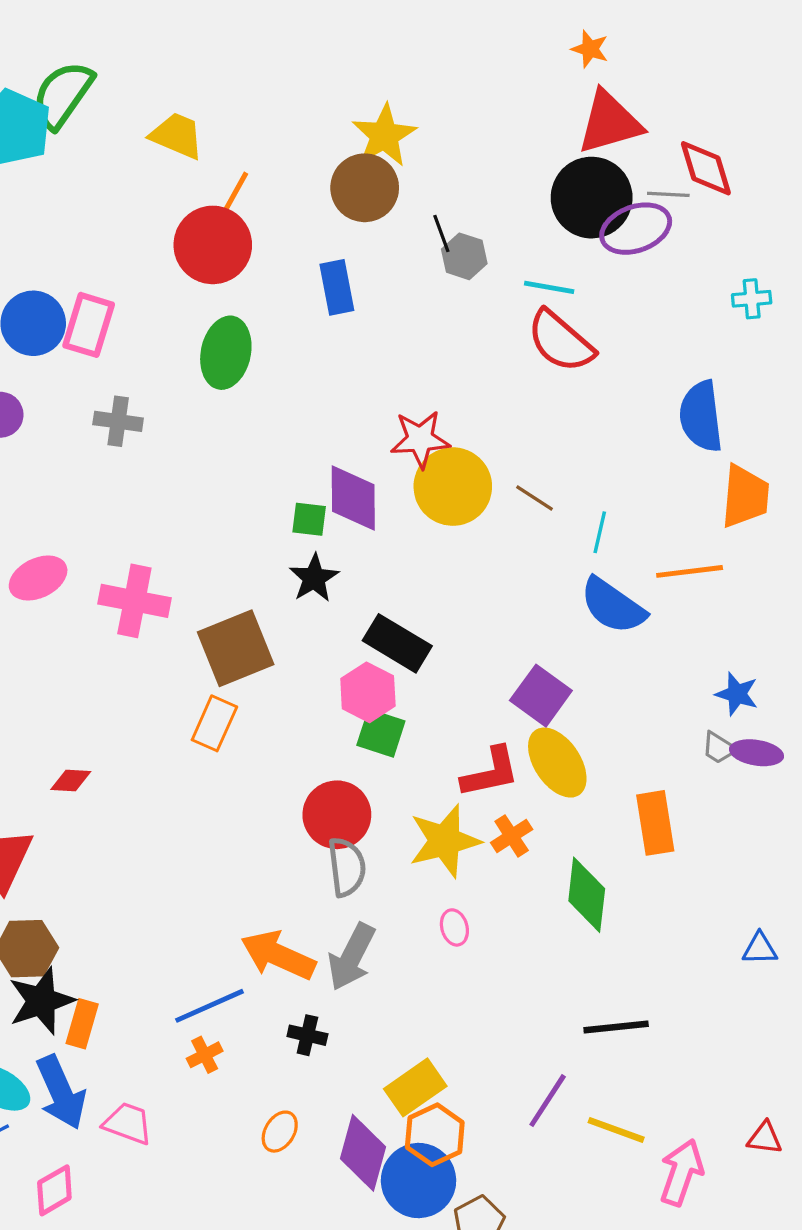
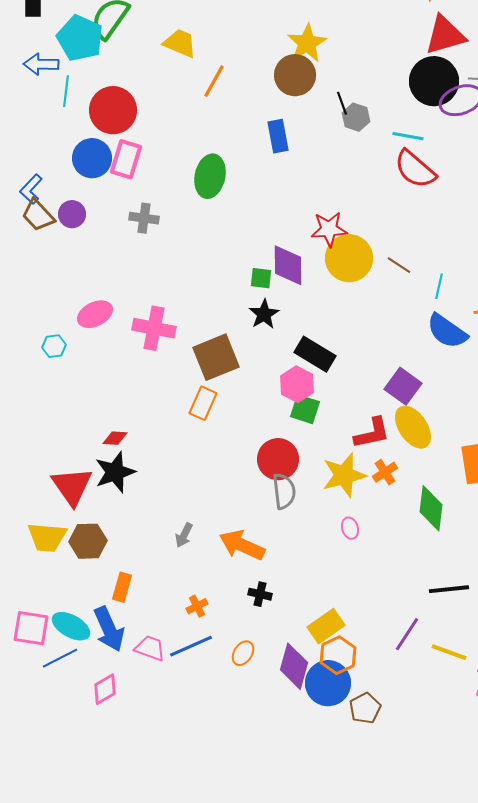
red circle: (213, 245) -> (113, 110), moved
gray arrow: (352, 957) -> (184, 535), moved, size x0.6
black star: (41, 1001) -> (115, 472), moved
blue line: (210, 1006) -> (191, 646), moved

